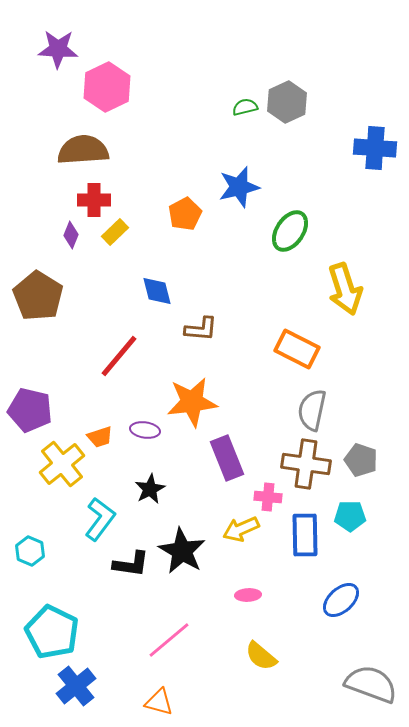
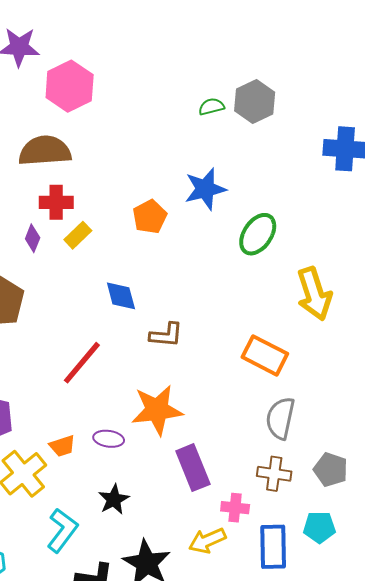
brown cross: (306, 464) -> (274, 474), size x0.7

